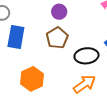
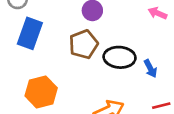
black ellipse: (86, 56) -> (120, 57), moved

